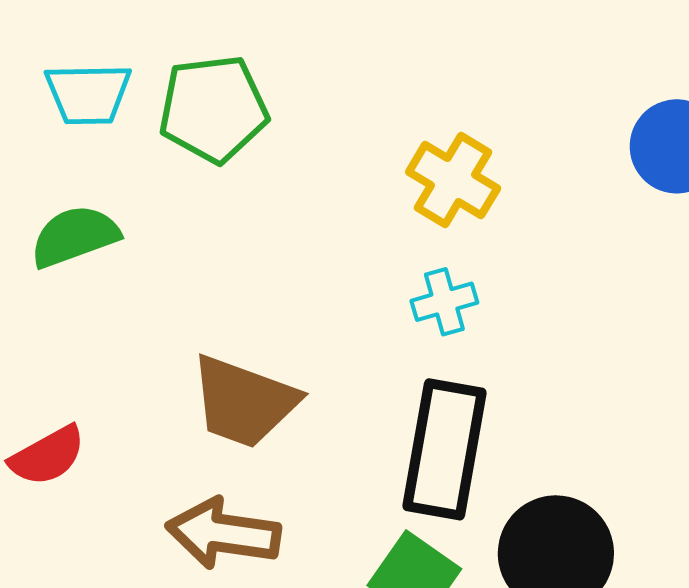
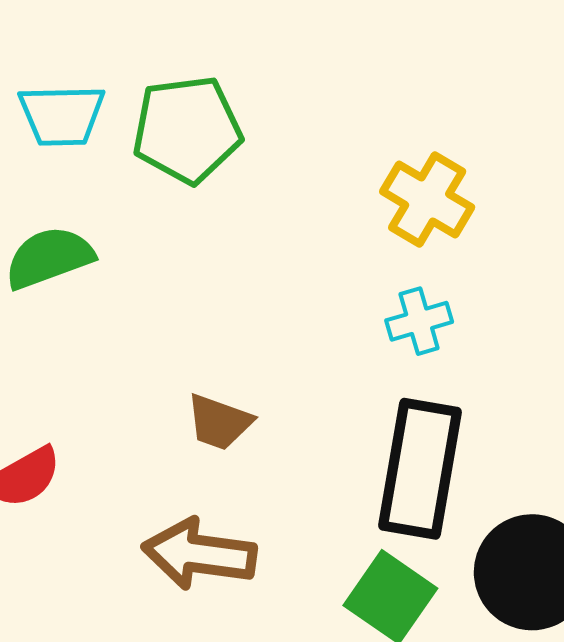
brown trapezoid: (244, 402) -> (219, 422), size x0.6

